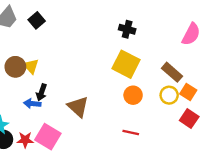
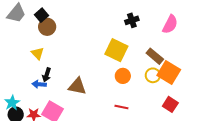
black cross: (127, 29) -> (132, 20), moved, turned -32
brown circle: (15, 67) -> (47, 27), moved
orange square: (188, 92) -> (169, 72), size x1.6
brown triangle: (78, 107) -> (77, 86), turned -30
red square: (189, 118) -> (170, 104), moved

